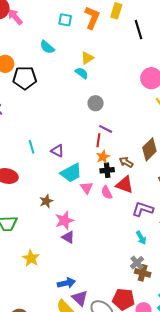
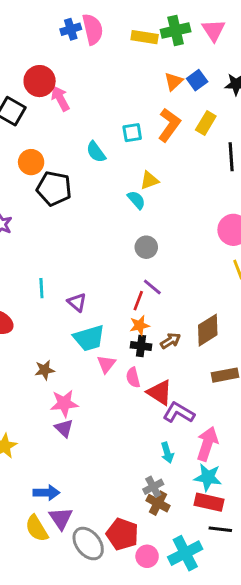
cyan square: (65, 20) -> (132, 133), moved, turned -32
brown arrow: (126, 162) -> (171, 341), turned 104
red triangle: (125, 185) -> (160, 392), moved

